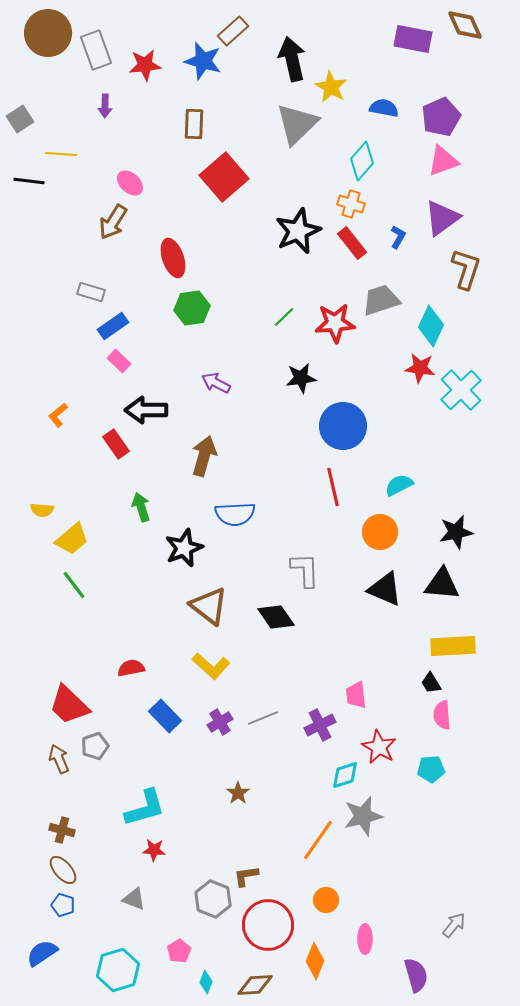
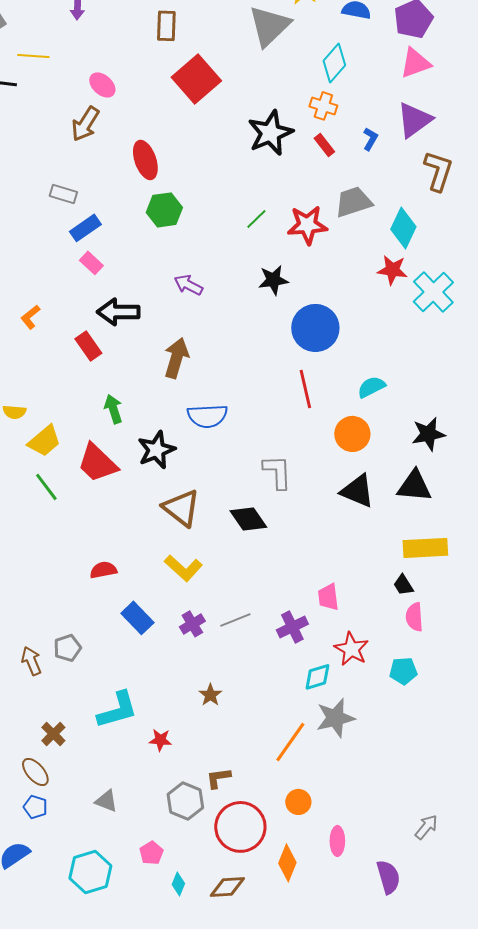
red rectangle: (352, 243) -> (324, 145), size x0.7
red trapezoid: (69, 705) -> (97, 463), moved
brown cross: (62, 830) -> (53, 734), moved, turned 30
red star: (154, 850) -> (160, 740), moved

